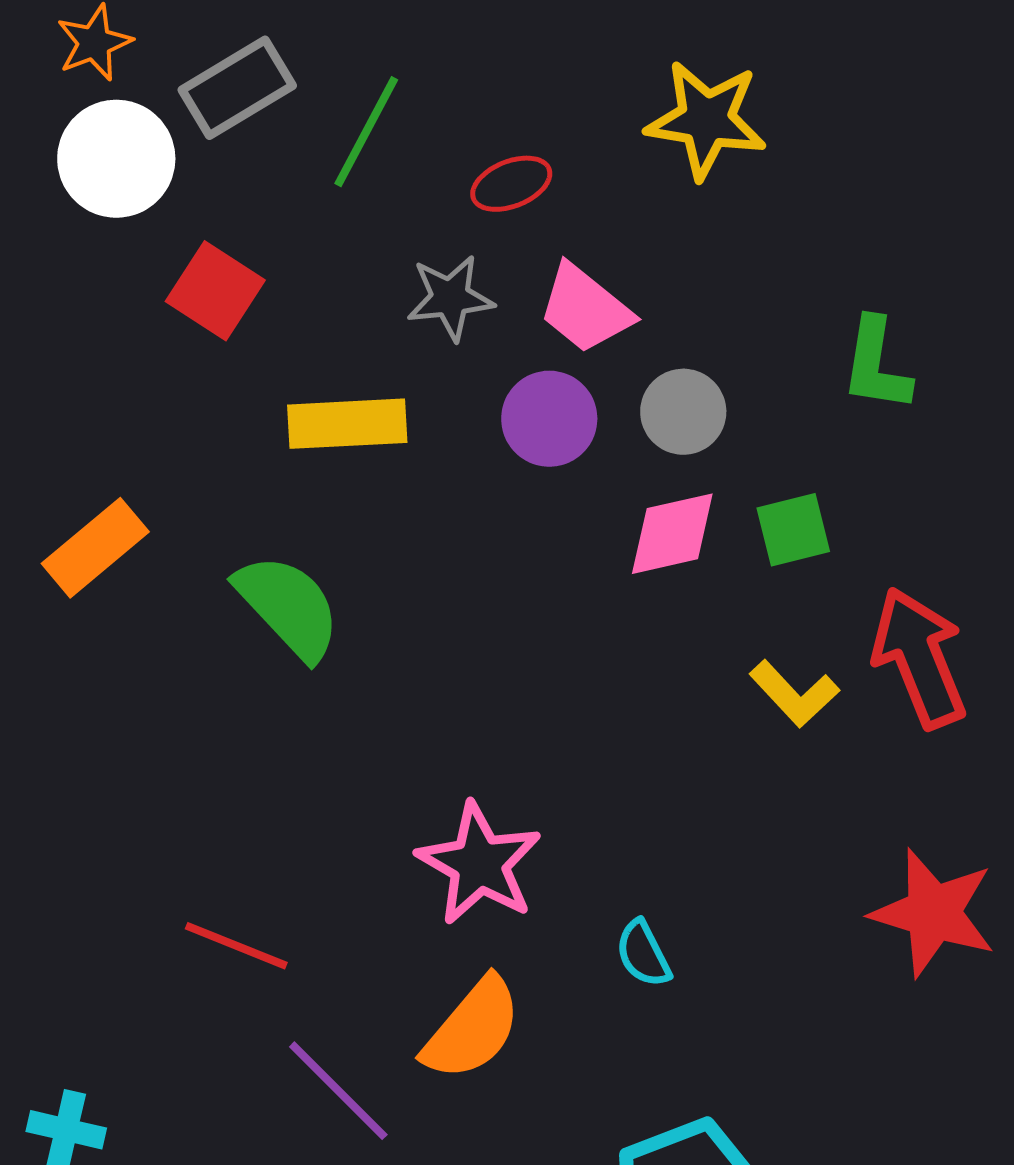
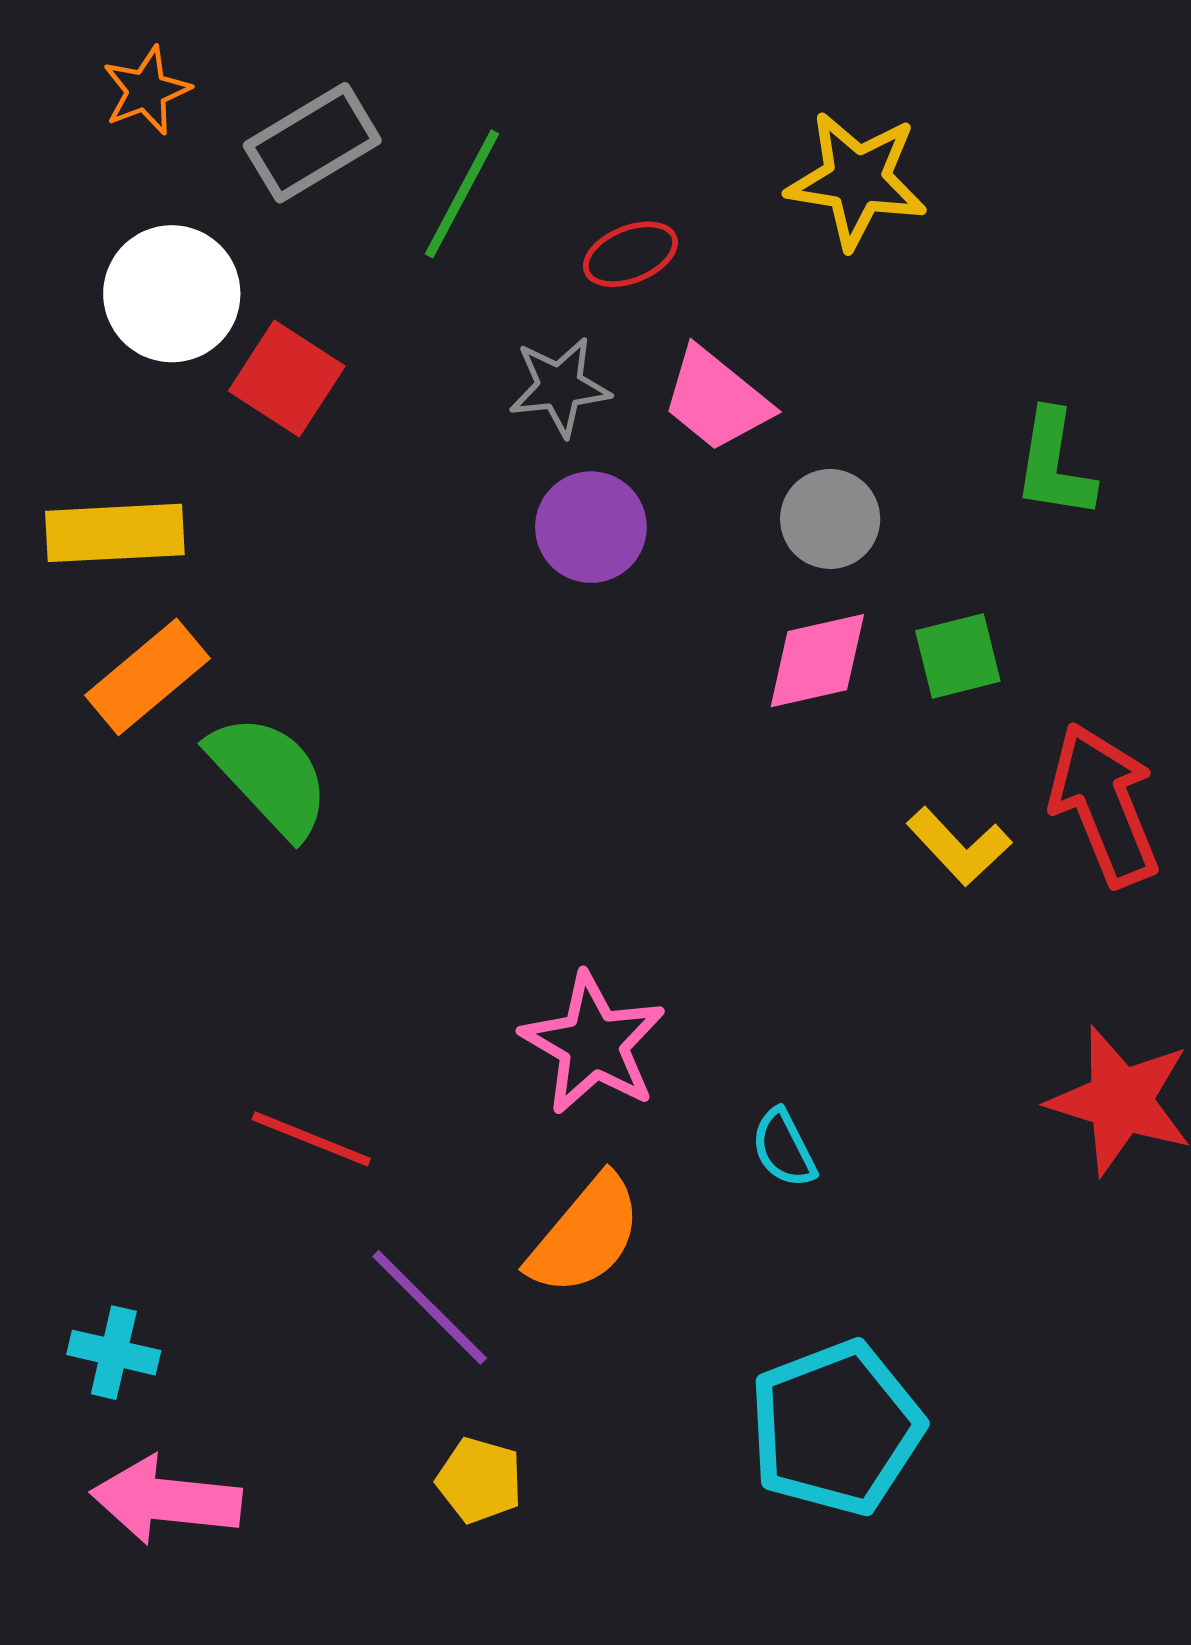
white circle: (116, 159) -> (172, 294), moved
purple circle: (549, 419) -> (591, 527), moved
yellow rectangle: (347, 424) -> (115, 533), moved
green semicircle: (288, 607) -> (269, 776), moved

